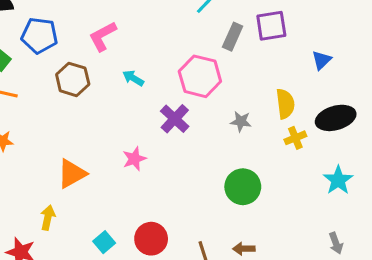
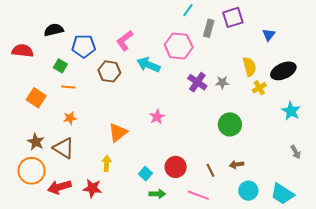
pink hexagon: (200, 76) -> (179, 46), moved
cyan arrow: (133, 78) -> (148, 65), size x1.6
purple cross: (175, 119) -> (197, 82), moved

